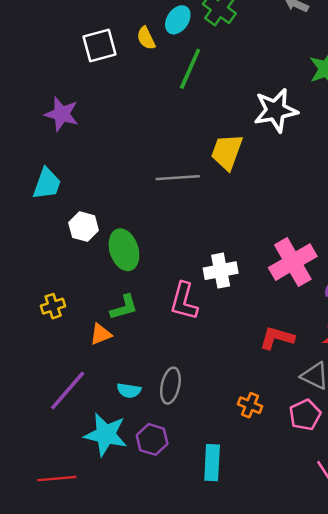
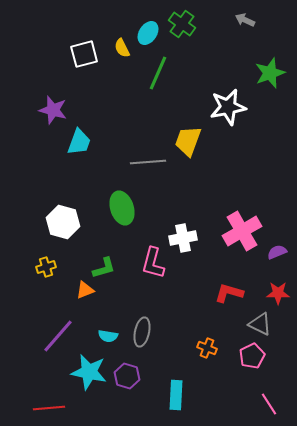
cyan trapezoid: (47, 184) -> (79, 142), moved
white hexagon: (84, 227) -> (63, 222), moved, size x1.4
green ellipse: (124, 250) -> (122, 208), moved

